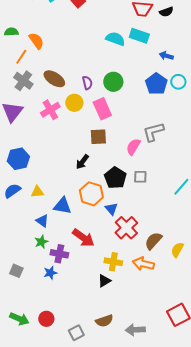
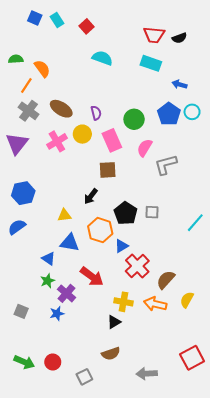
cyan semicircle: (115, 39) -> (102, 58), moved
green circle: (113, 82) -> (134, 119), moved
pink semicircle: (133, 147) -> (145, 148), moved
yellow triangle: (37, 192) -> (64, 215), moved
blue triangle: (111, 209) -> (121, 246), turned 40
yellow semicircle: (177, 250) -> (187, 300), moved
purple cross: (59, 254) -> (66, 293), turned 30
brown semicircle: (104, 321) -> (111, 354), moved

